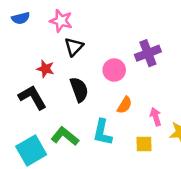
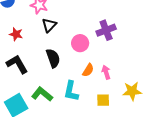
red star: (45, 69) -> (16, 34), moved
pink arrow: (156, 117) -> (106, 72), moved

